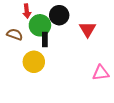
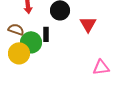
green circle: (40, 25) -> (31, 42), moved
yellow circle: (34, 62) -> (19, 53), moved

